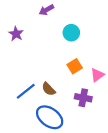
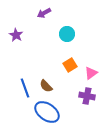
blue line: (26, 91) -> (25, 88), turned -72
purple cross: (83, 98) -> (87, 96), moved

